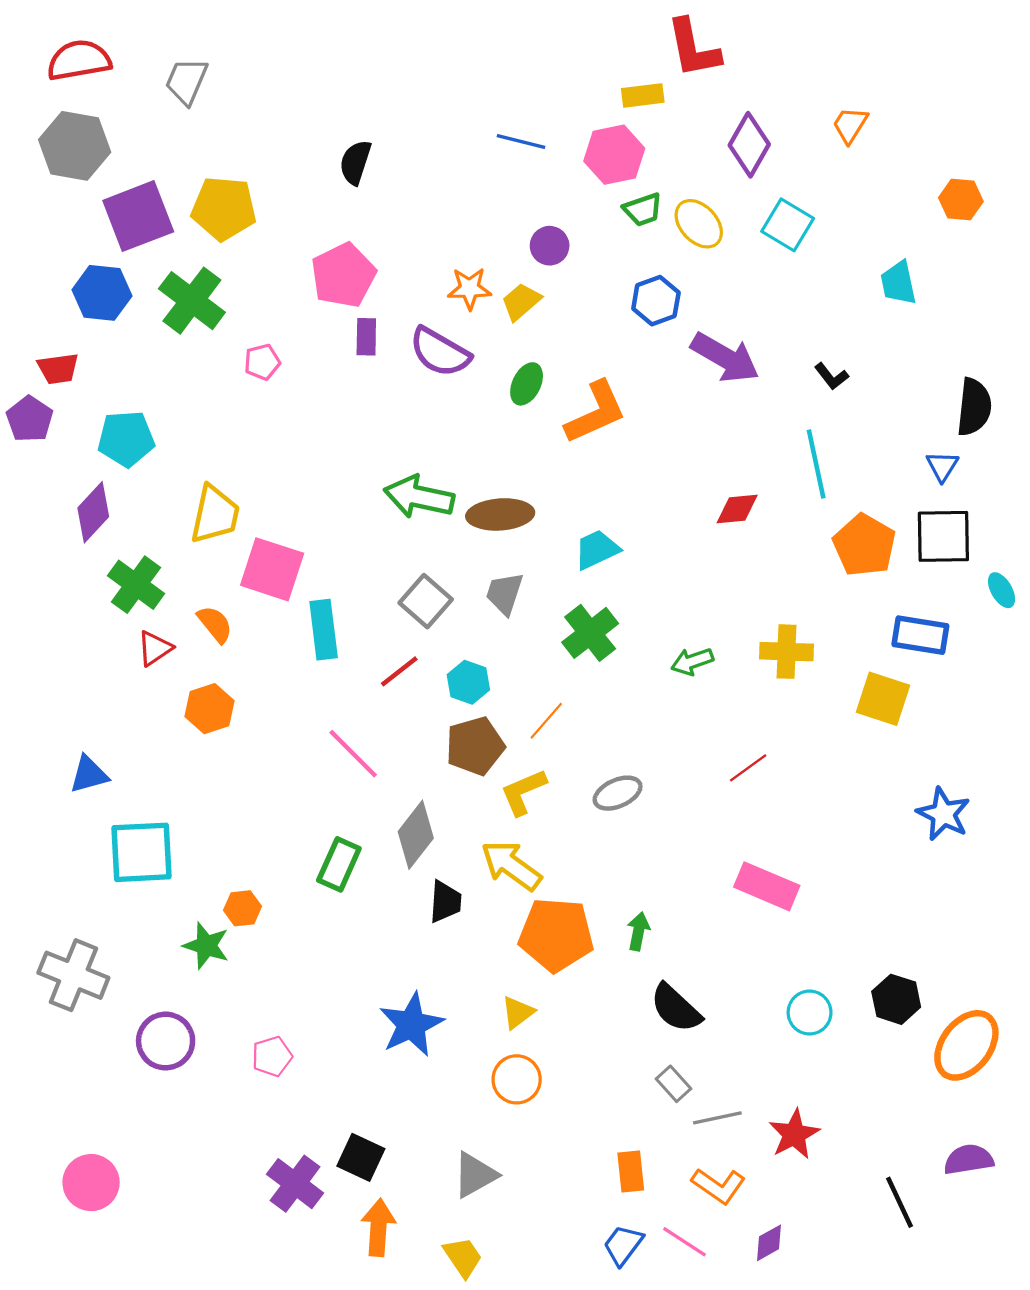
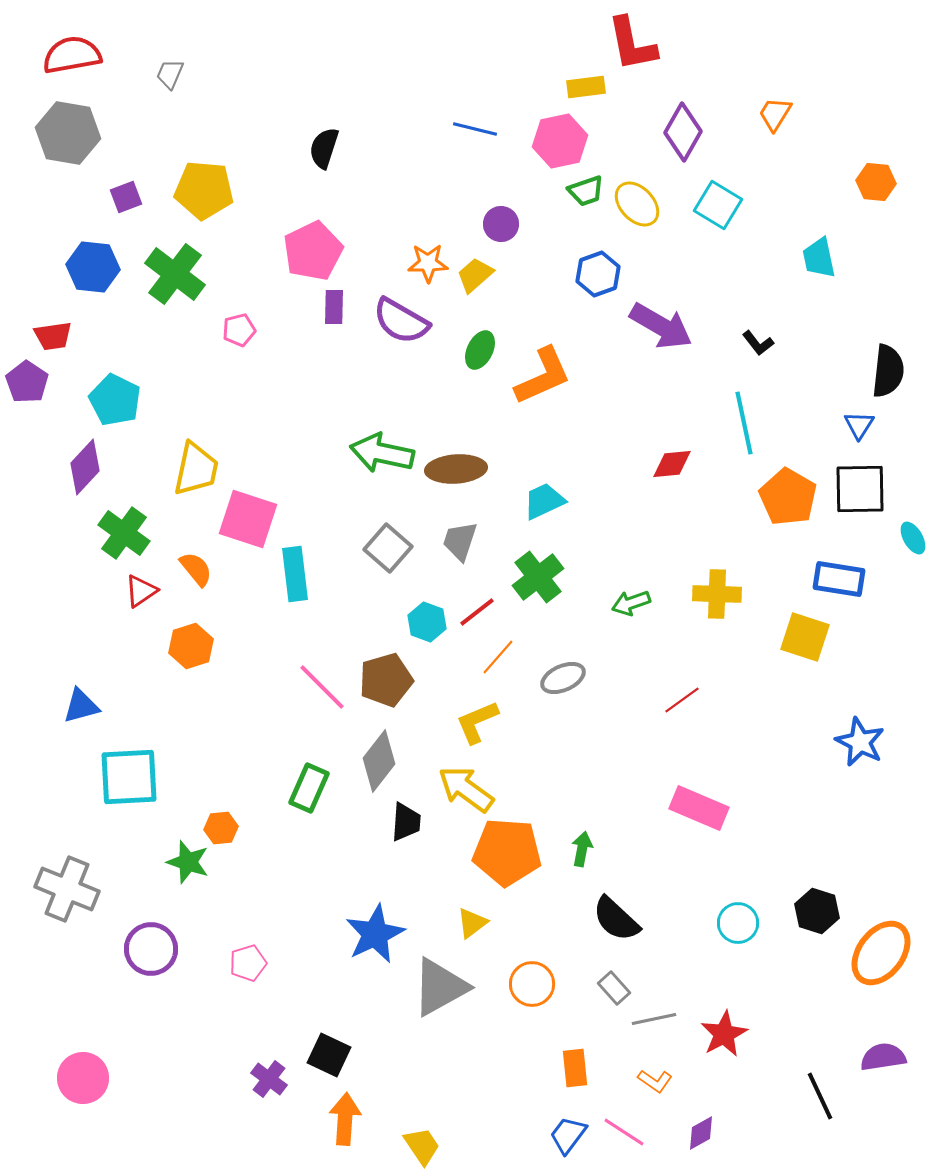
gray trapezoid: (186, 81) -> (170, 74), size x0.7
purple square: (138, 216) -> (126, 197), size x0.5
cyan pentagon: (126, 439) -> (115, 400), turned 30
red line: (399, 671) -> (477, 612), moved
brown pentagon: (475, 746) -> (386, 680), moved
gray ellipse: (618, 793) -> (563, 678), moved
orange circle: (517, 1079) -> (532, 984), moved
gray triangle: (475, 1175) -> (440, 987), moved, size x1.4
purple cross: (295, 1184) -> (269, 1079), size x0.7
orange L-shape: (718, 1186) -> (655, 1081), size x0.7

